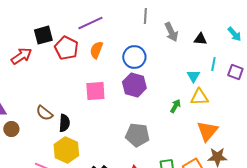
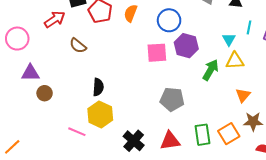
purple hexagon: (134, 85) -> (186, 46), moved
pink square: (95, 91) -> (157, 53), moved
green arrow: (175, 106) -> (211, 70), size x1.5
brown semicircle: (44, 113) -> (78, 46), moved
orange triangle: (207, 131) -> (243, 95), size x0.7

